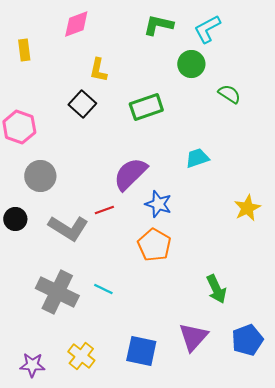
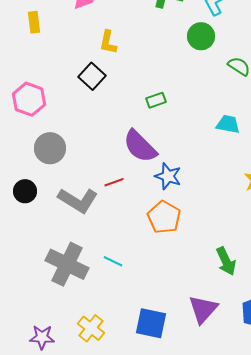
green rectangle: (146, 107) -> (156, 100), moved, size x0.6
cyan trapezoid: (197, 158) -> (228, 124), moved, turned 30
purple semicircle: (130, 174) -> (140, 146), turned -90

